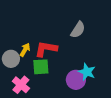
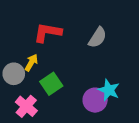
red L-shape: (46, 49) -> (48, 33), moved
green square: (41, 67) -> (51, 84), turned -30

